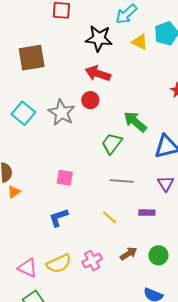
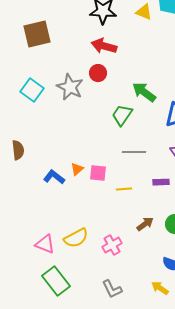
pink square: (65, 178) -> (98, 173), moved
orange triangle: (14, 192) -> (77, 169), moved
blue L-shape: (58, 217) -> (54, 177), moved, turned 60
yellow line: (110, 217) -> (124, 189), turned -42
pink cross: (92, 260) -> (112, 245), moved

